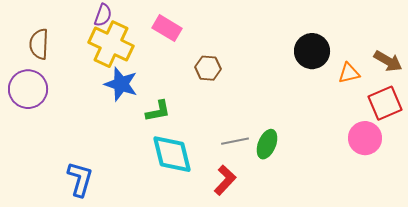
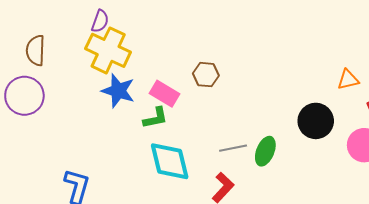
pink rectangle: (167, 28) -> (165, 94), moved
black circle: (312, 51) -> (316, 121), moved

